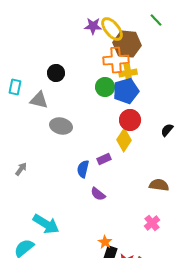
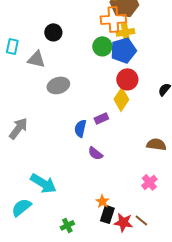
gray ellipse: (61, 126) -> (58, 85), turned -30
gray arrow: (21, 169) -> (18, 128), size x1.6

